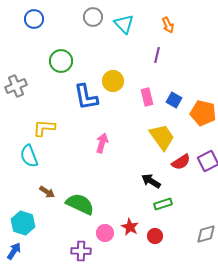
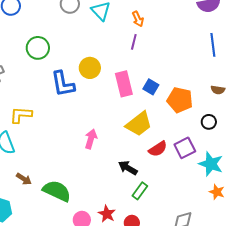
orange arrow: (168, 25) -> (138, 19), moved
pink rectangle: (147, 97) -> (124, 84), size x1.4
yellow trapezoid: (162, 137) -> (139, 124), turned 88
pink arrow: (102, 143) -> (91, 139), moved
green rectangle: (163, 204) -> (140, 191), turned -36

